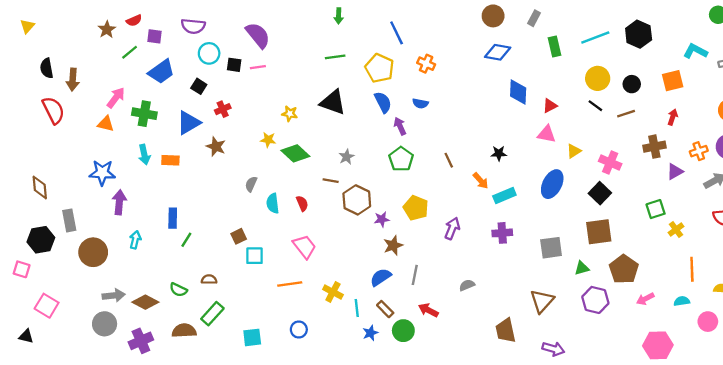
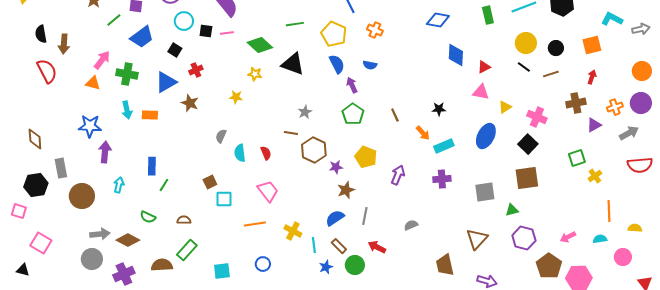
green diamond: (295, 153) -> (260, 45), moved
brown pentagon: (624, 269) -> (549, 266), moved
green semicircle: (178, 290) -> (148, 217), moved

